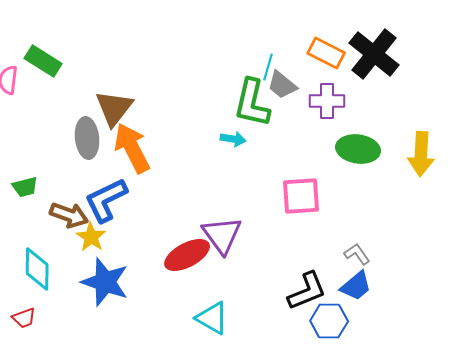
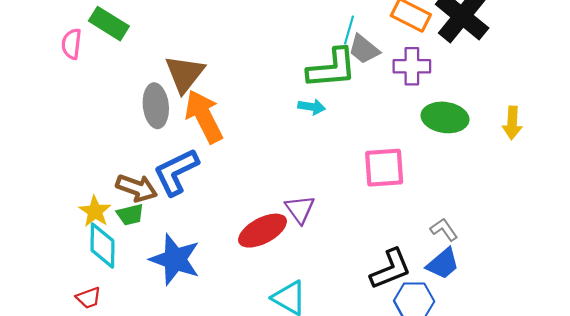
green L-shape: (252, 103) -> (332, 68), turned -108
yellow arrow: (421, 154) -> (512, 123), size x0.7
green trapezoid: (25, 187) -> (130, 215), moved
purple triangle: (222, 235) -> (300, 209), size x0.7
yellow star: (91, 237) -> (95, 211), moved

